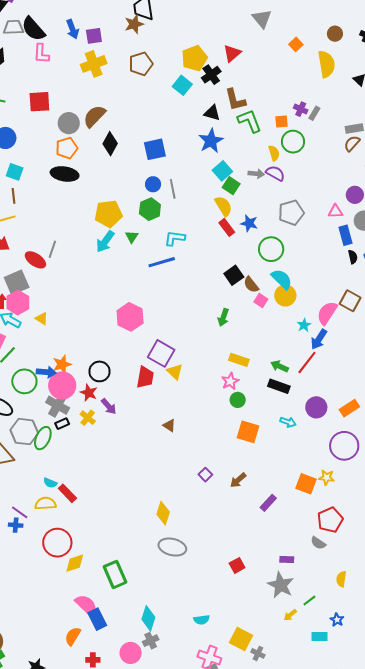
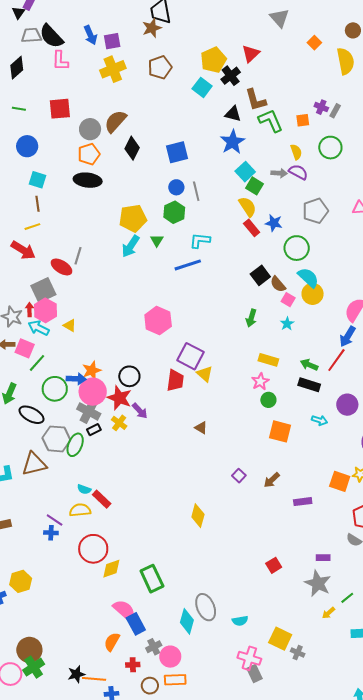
green circle: (293, 142) -> (330, 148), moved
cyan star: (304, 325) -> (287, 324), moved
red star: (89, 393) -> (119, 398), size x1.4
purple rectangle: (268, 503) -> (303, 502), turned 42
gray ellipse: (172, 547) -> (206, 607), moved, turned 56
gray cross: (151, 641) -> (154, 647), moved

